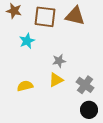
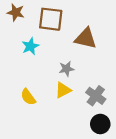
brown triangle: (75, 16) -> (86, 38), moved
yellow semicircle: (25, 86) -> (28, 97), turned -112

